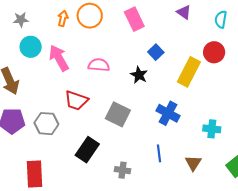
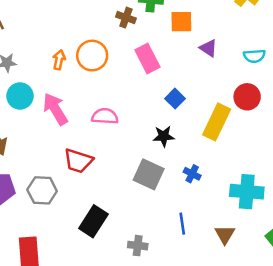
cyan semicircle: (221, 19) -> (254, 56), turned -102
black star: (139, 75) -> (164, 136), moved, turned -30
blue cross: (168, 113) -> (192, 174), size x0.6
gray square: (118, 114) -> (149, 174), moved
cyan cross: (212, 129) -> (247, 192), size x1.5

